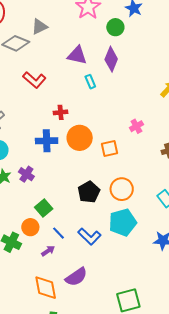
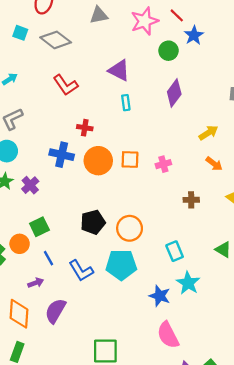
gray triangle: (39, 27) -> (99, 15), moved
purple diamond: (111, 59) -> (174, 93), moved
orange square: (109, 148) -> (130, 159), moved
purple arrow: (48, 251) -> (36, 283), moved
purple semicircle: (76, 277) -> (55, 311), turned 140

